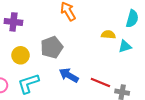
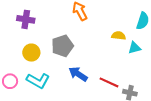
cyan L-shape: (28, 84) -> (38, 81), turned -135

